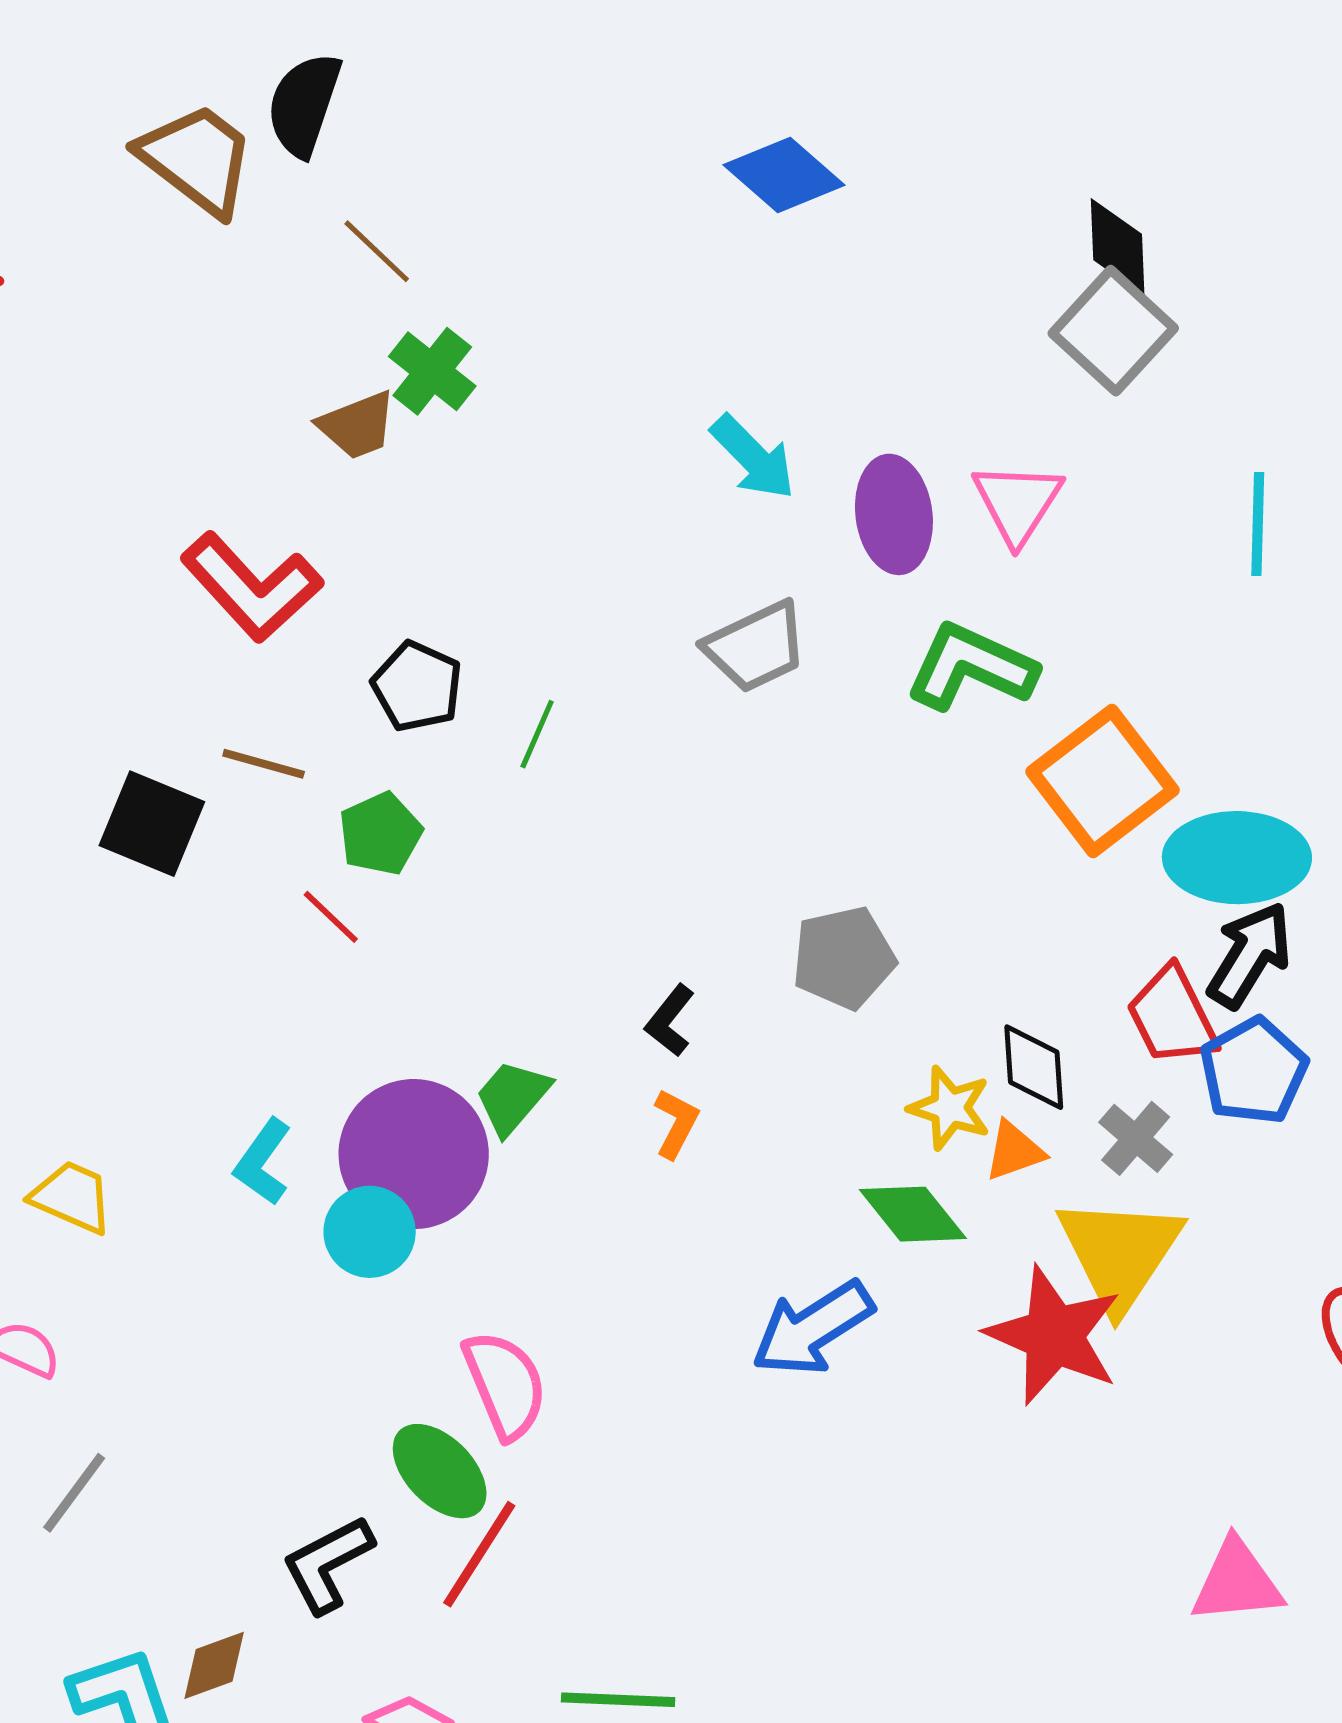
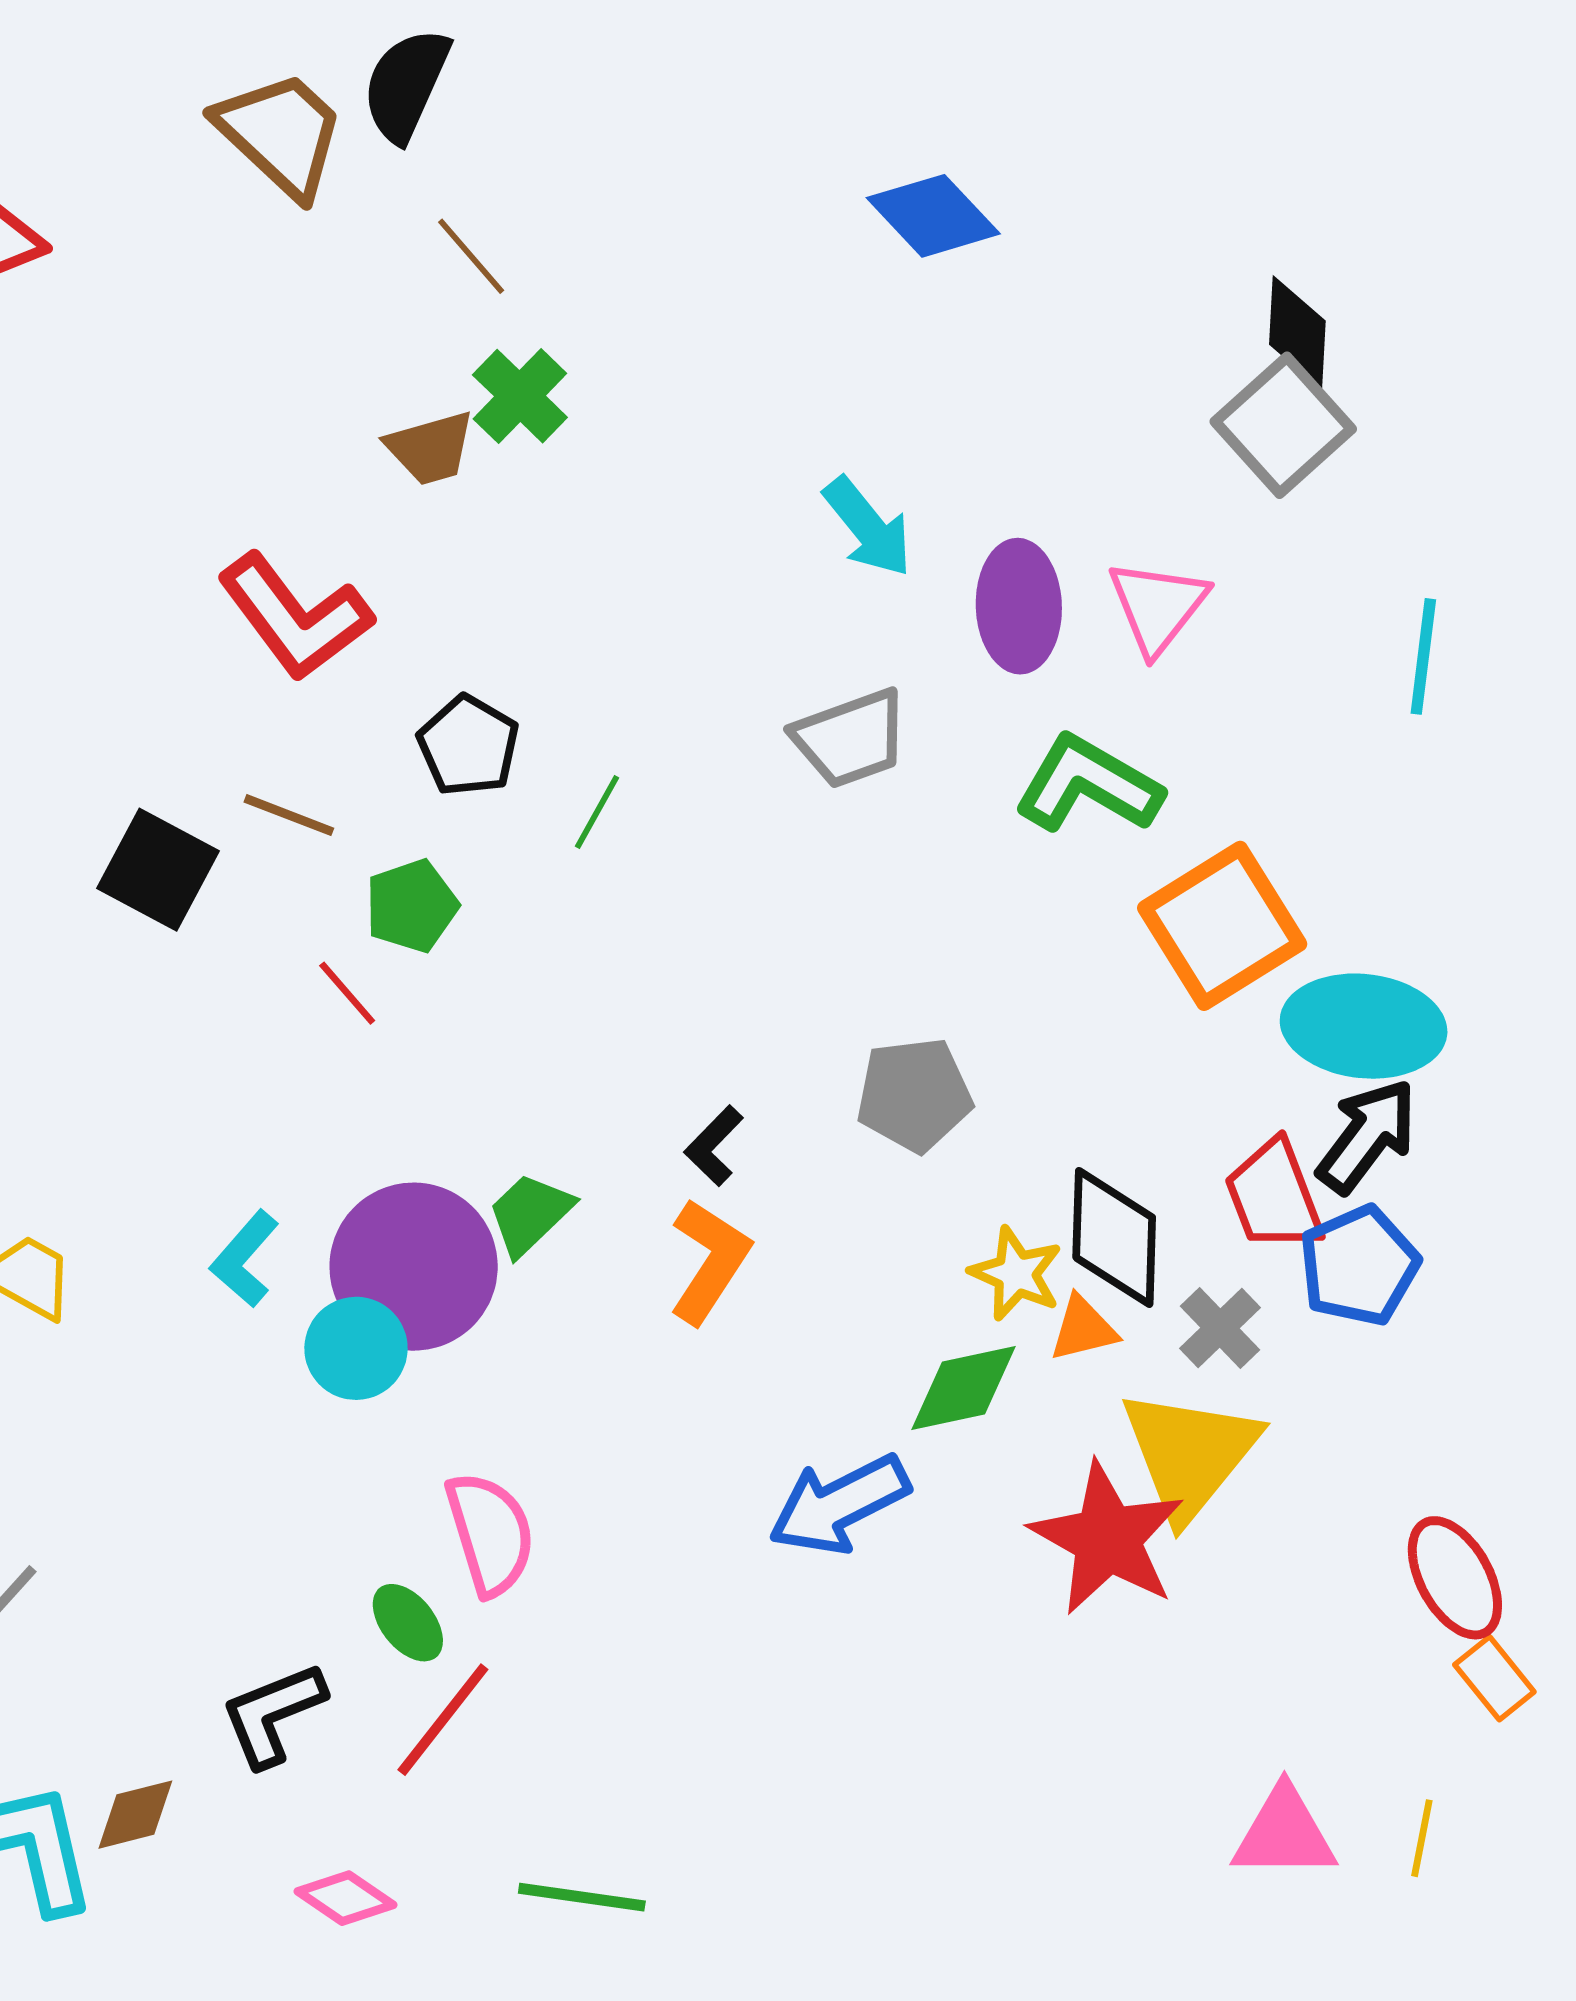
black diamond: (1034, 1067) -> (1114, 1237), size x1.4
orange L-shape: (676, 1123) -> (709, 1261), size x1.6
green diamond: (913, 1214) -> (963, 1388), turned -69
green ellipse: (440, 1471) -> (408, 1623), size x0.7

